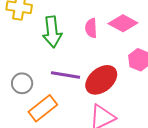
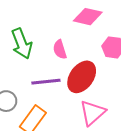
pink semicircle: (91, 28) -> (60, 50), moved

